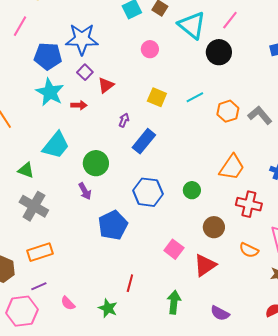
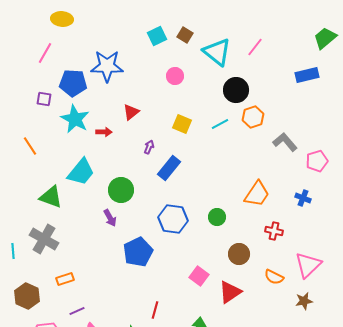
black circle: (219, 52) -> (236, 90), moved
purple square: (85, 72) -> (44, 99), moved, turned -35
orange hexagon: (228, 111) -> (253, 117), moved
green triangle: (26, 170) -> (51, 197), size x1.4
red cross: (249, 204) -> (274, 231), size x0.7
gray cross: (34, 206) -> (44, 239), moved
orange rectangle: (40, 252) -> (65, 279), size x0.7
purple line: (39, 286) -> (77, 311), moved

